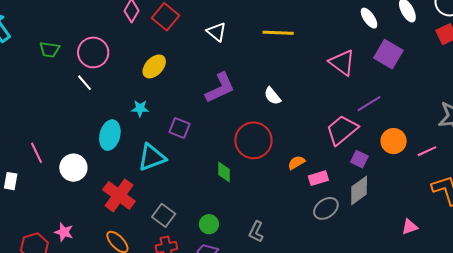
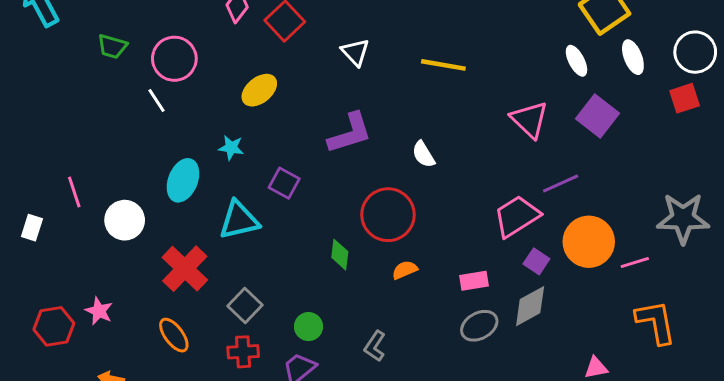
orange circle: (394, 141) -> (589, 242), size x1.4
orange semicircle: (296, 163) -> (405, 270), moved

